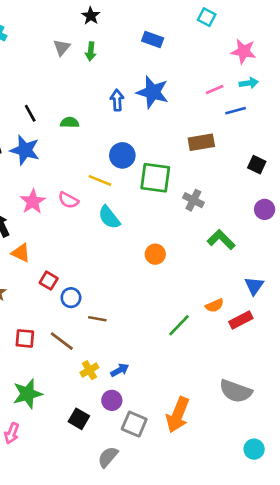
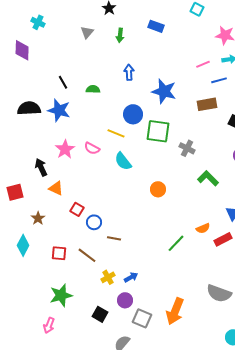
green arrow: (91, 51) -> (120, 35), moved
blue star: (153, 92) -> (164, 91), moved
brown rectangle: (201, 142) -> (207, 104), moved

